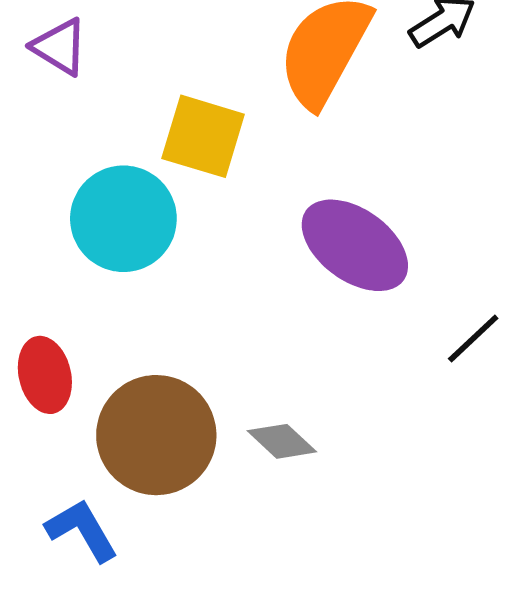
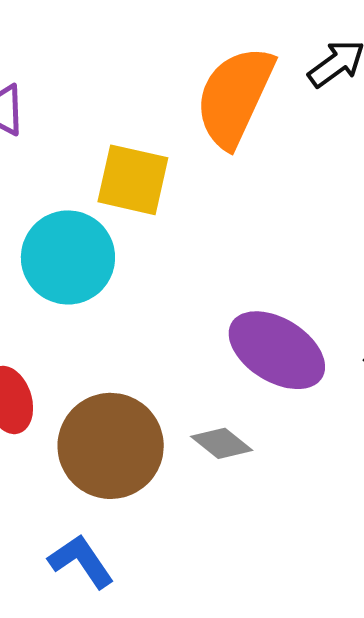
purple ellipse: (355, 245) -> (277, 350), moved
blue L-shape: (82, 530) -> (81, 561), moved

